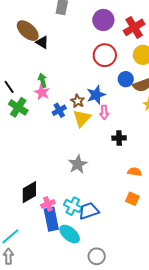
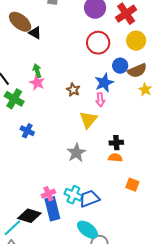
blue star: (96, 95) -> (104, 83), moved
blue cross: (59, 110) -> (27, 131), moved, turned -32
yellow triangle: (82, 118) -> (88, 120), moved
black cross: (119, 138) -> (116, 143), moved
orange semicircle: (135, 172) -> (115, 158), moved
black diamond: (29, 192) -> (29, 216), moved, turned 50
cyan ellipse: (70, 234) -> (87, 230), moved

